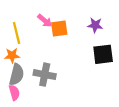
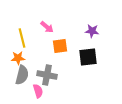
orange square: (59, 28) -> (60, 46), moved
black square: (103, 54) -> (88, 57), moved
pink semicircle: (14, 93) -> (38, 91), moved

